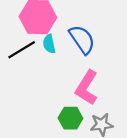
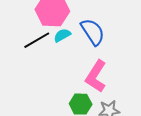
cyan semicircle: (49, 44) -> (62, 35), turned 72

